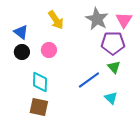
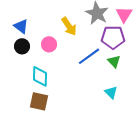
yellow arrow: (56, 20) -> (69, 26), moved
blue line: (89, 80) -> (89, 56), moved

